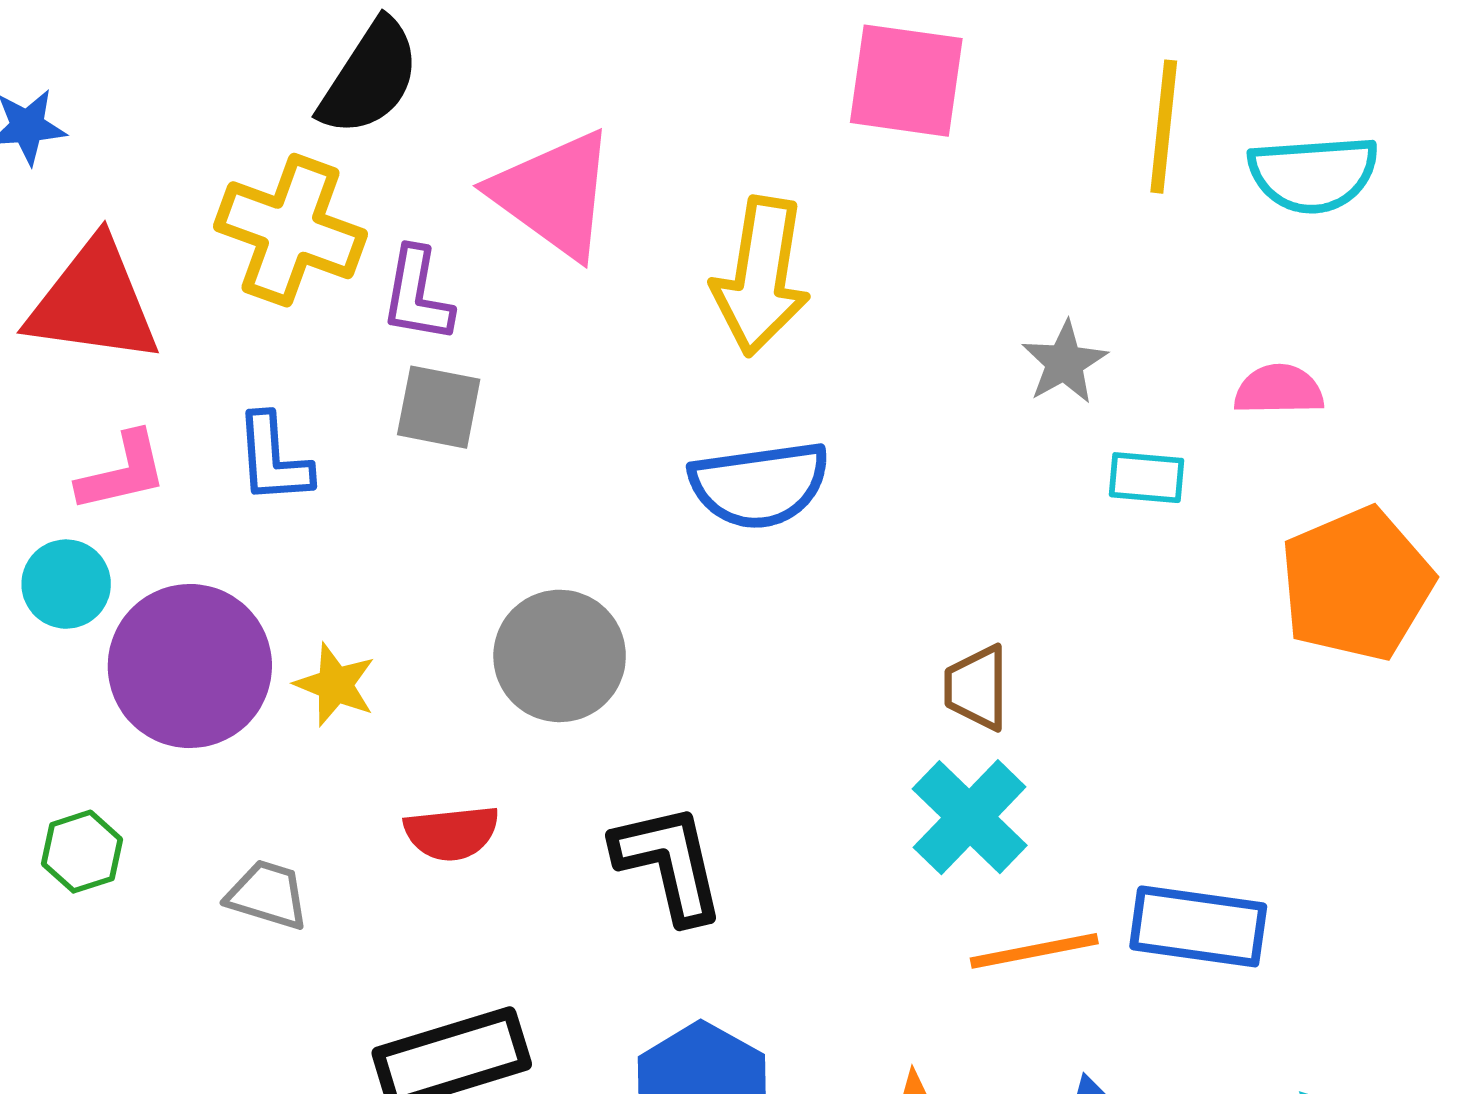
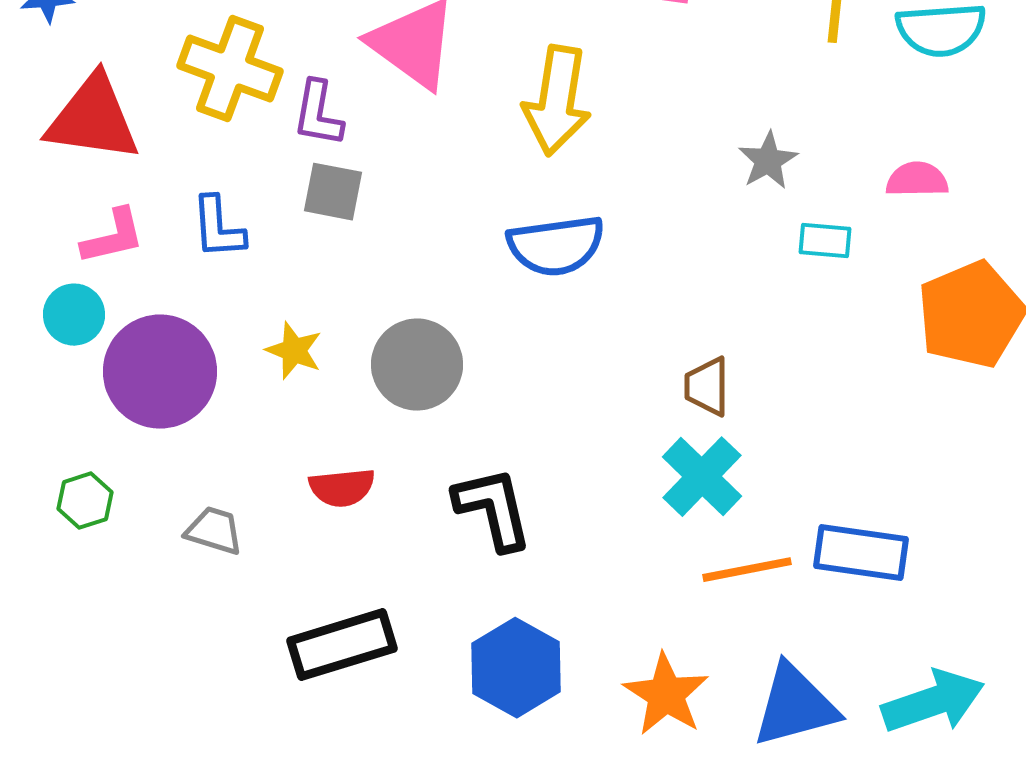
yellow star: (335, 685) -> (294, 351), moved

